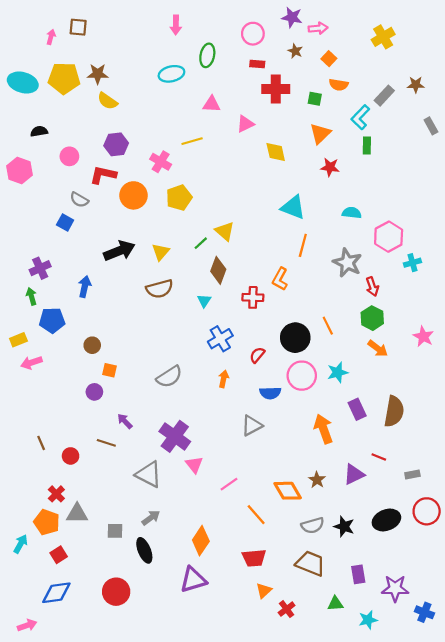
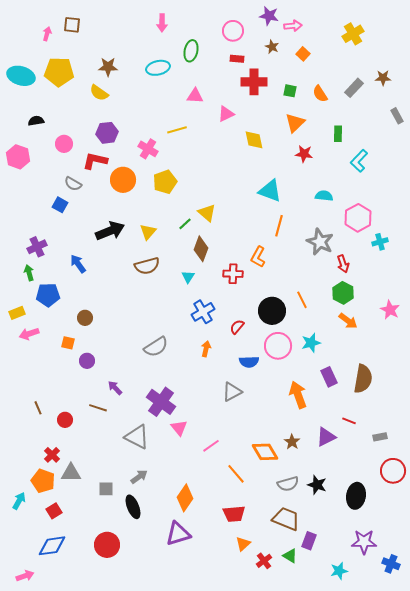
brown star: (98, 74) -> (108, 67), moved
orange semicircle: (339, 85) -> (320, 94), moved, turned 48
cyan L-shape: (360, 117) -> (359, 161), moved
blue arrow: (85, 287) -> (78, 264), turned -48
orange square: (110, 370) -> (68, 343), moved
black ellipse: (386, 520) -> (356, 496), moved, turned -60
purple rectangle: (358, 574) -> (309, 541), moved, turned 30
green triangle: (335, 604) -> (290, 556), moved, turned 35

